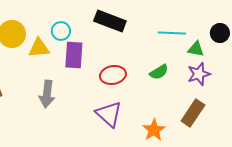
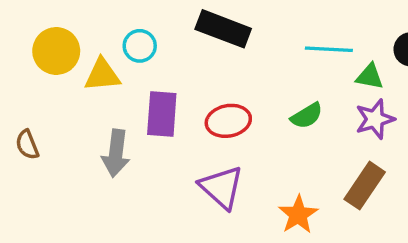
purple rectangle: (74, 55) -> (162, 114), moved

